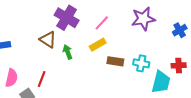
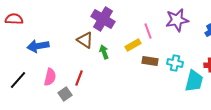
pink line: (102, 23) -> (148, 31), moved, turned -63

